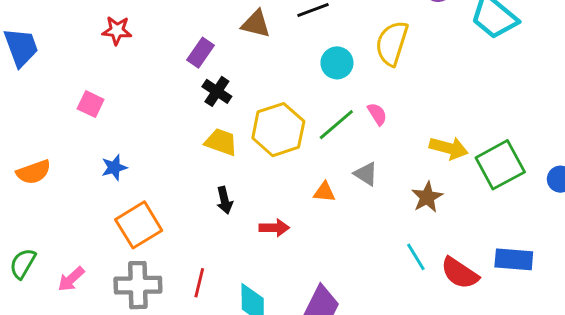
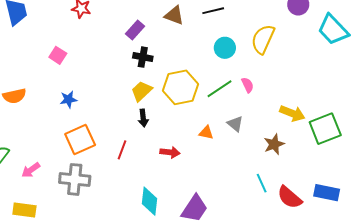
black cross: (217, 91) -> (143, 57), turned -30
yellow trapezoid: (221, 142) -> (141, 91), turned -70
black arrow: (225, 200) -> (143, 118), moved
red line: (199, 283) -> (122, 150), moved

